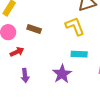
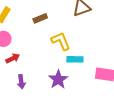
yellow L-shape: (75, 26) -> (61, 41), moved
brown rectangle: (34, 29) -> (40, 18), moved, turned -40

